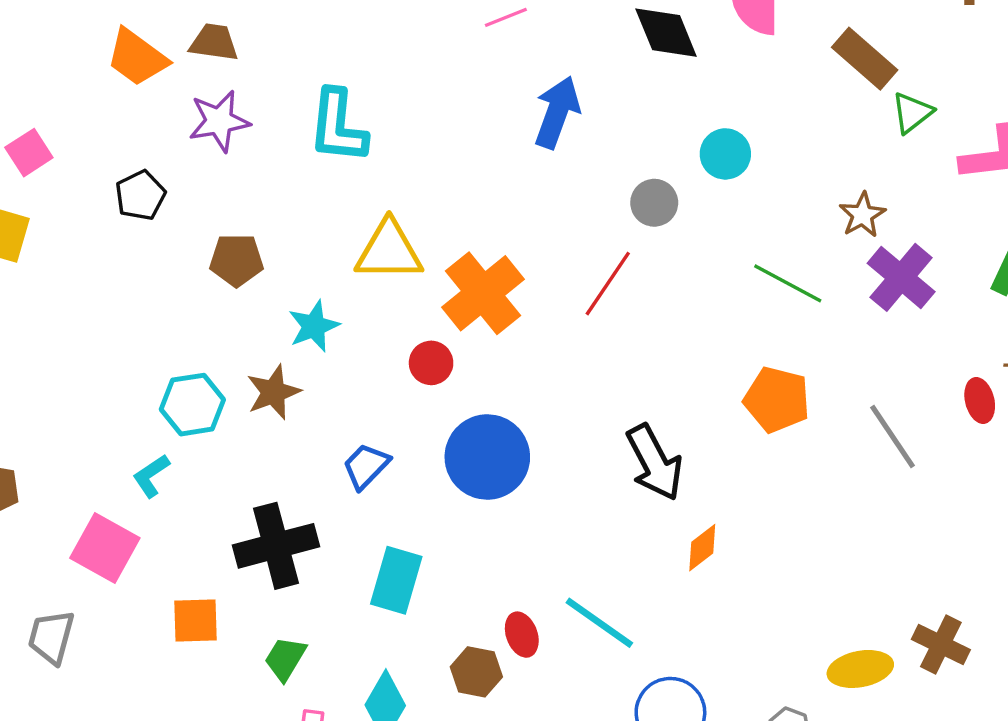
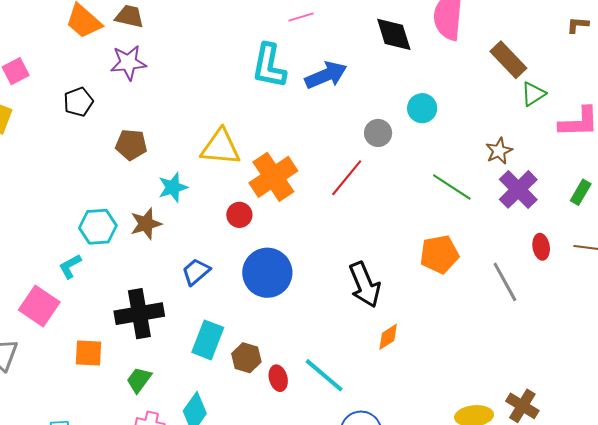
blue arrow: (557, 112) -> (326, 75), turned 42
cyan L-shape: (338, 126) -> (269, 66), moved
orange pentagon: (777, 400) -> (439, 254), turned -30
red ellipse: (980, 401) -> (541, 247), moved
brown hexagon: (476, 672) -> (246, 358), moved

